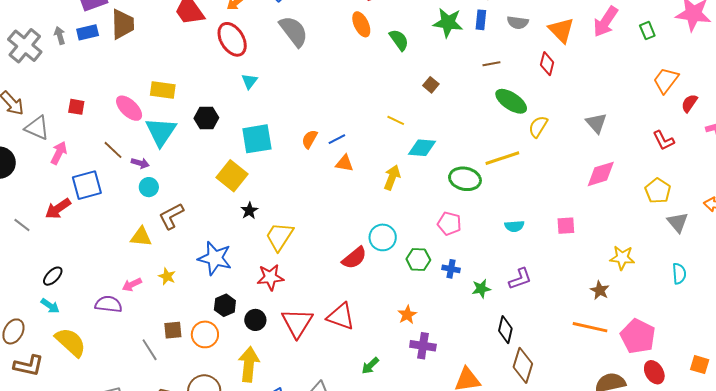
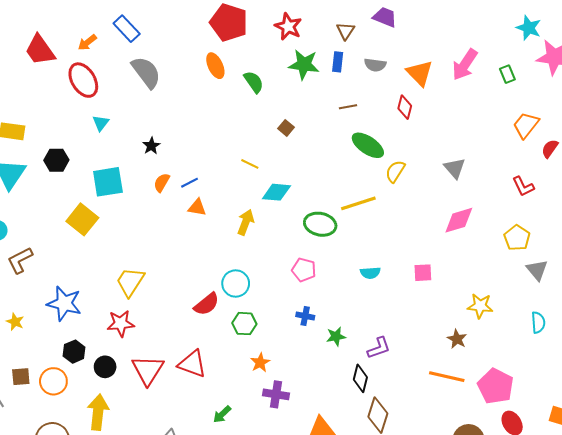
black star: (249, 211) -> (151, 146), moved
green hexagon: (418, 260) -> (244, 324), moved
purple L-shape: (520, 279) -> (379, 348), moved

